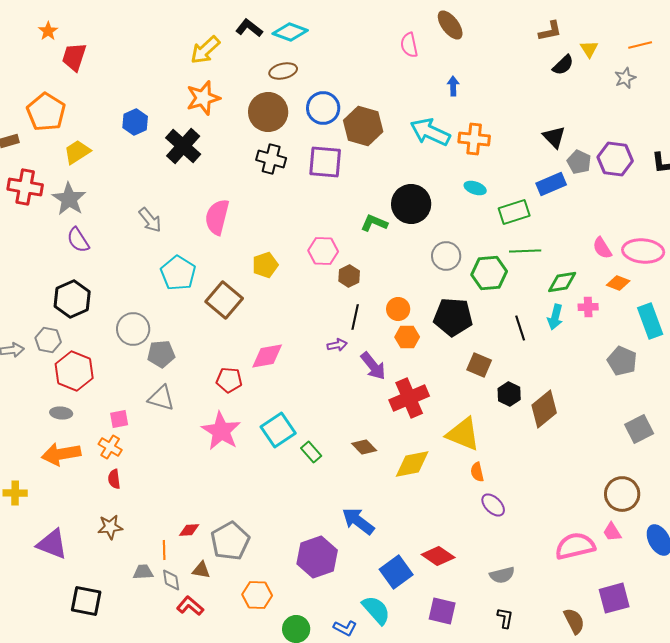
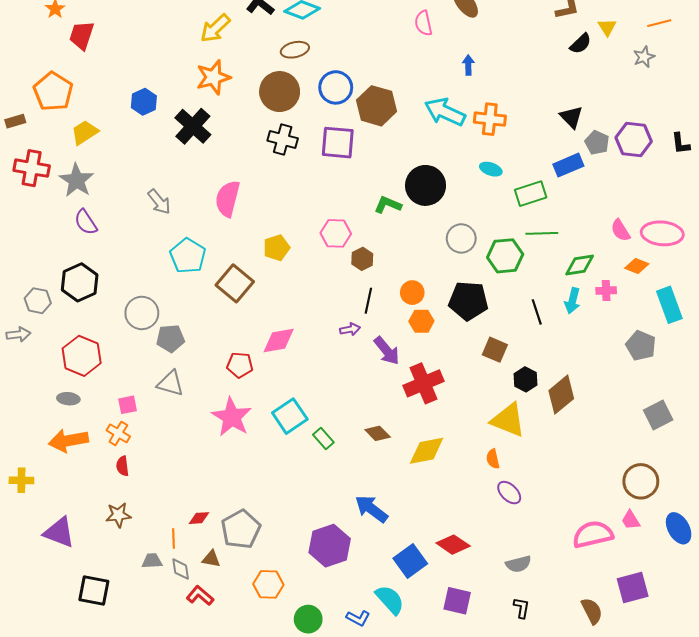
gray hexagon: (48, 340) -> (38, 301), moved
yellow triangle: (463, 434) -> (508, 420), moved

